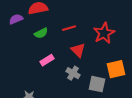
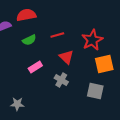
orange square: (116, 69) -> (104, 64), moved
gray square: (97, 84) -> (95, 91), moved

